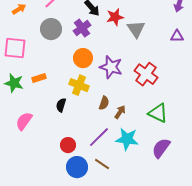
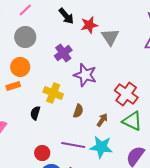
purple cross: (82, 28) -> (63, 53), moved
orange circle: (83, 58) -> (20, 67), moved
red cross: (146, 74) -> (126, 94), moved
brown arrow: (120, 112) -> (102, 120), moved
purple line: (99, 137) -> (73, 145), turned 55

